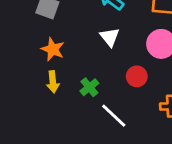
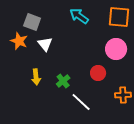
white triangle: (110, 37) -> (45, 44), moved
orange star: (53, 49) -> (19, 41), moved

